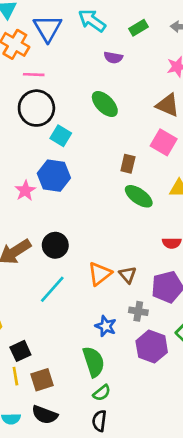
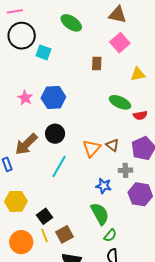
pink square: (164, 142) -> (120, 43), turned 30
blue hexagon: (54, 176) -> (53, 97), moved
green ellipse: (139, 196) -> (120, 102), moved

